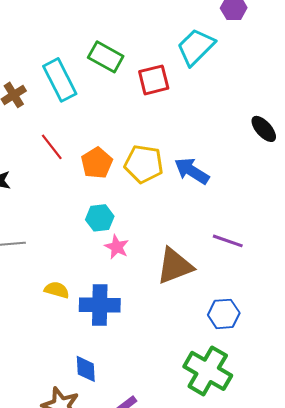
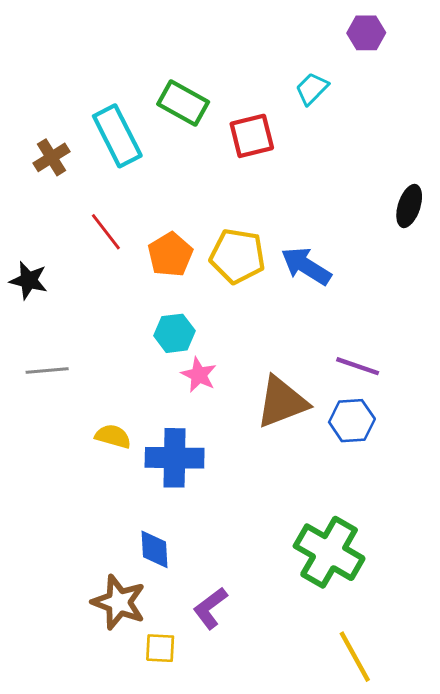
cyan trapezoid: (196, 47) -> (312, 89), size x0.6
black ellipse: (264, 129) -> (409, 206), turned 60
blue hexagon: (224, 314) -> (352, 421), moved

